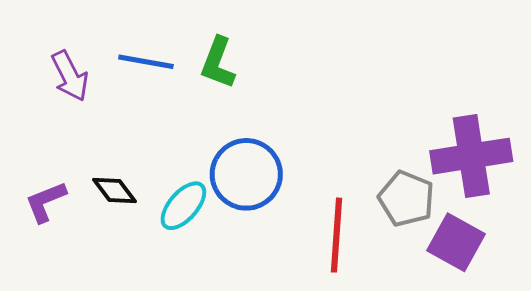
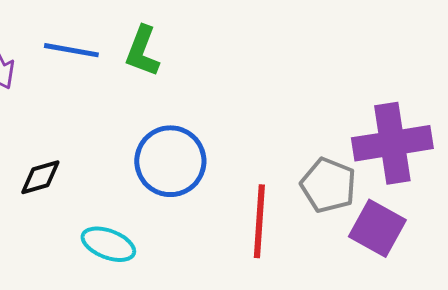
black diamond: (115, 191) -> (40, 177), turned -69
cyan ellipse: (183, 206) -> (108, 244), moved, turned 70

